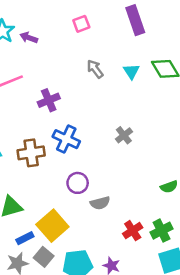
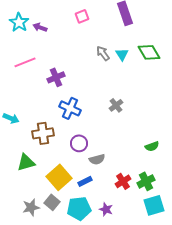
gray arrow: (95, 69) -> (103, 53), moved
brown cross: (31, 153) -> (43, 133), moved
blue rectangle: (25, 238) -> (85, 181), moved

